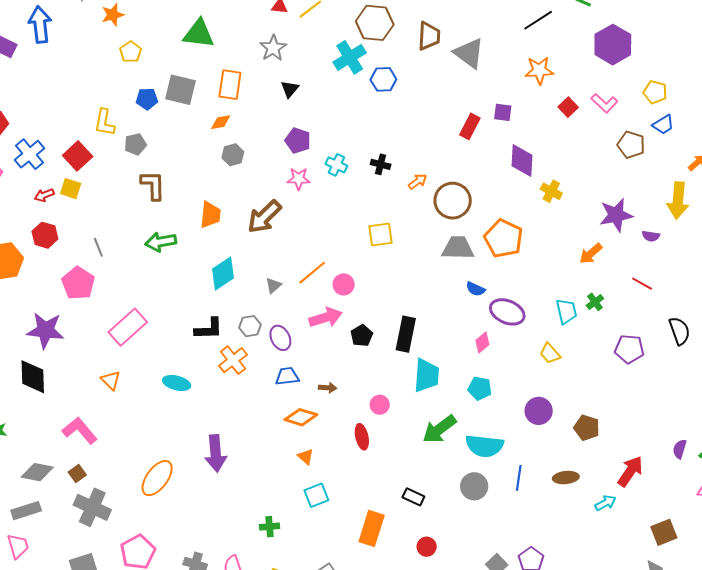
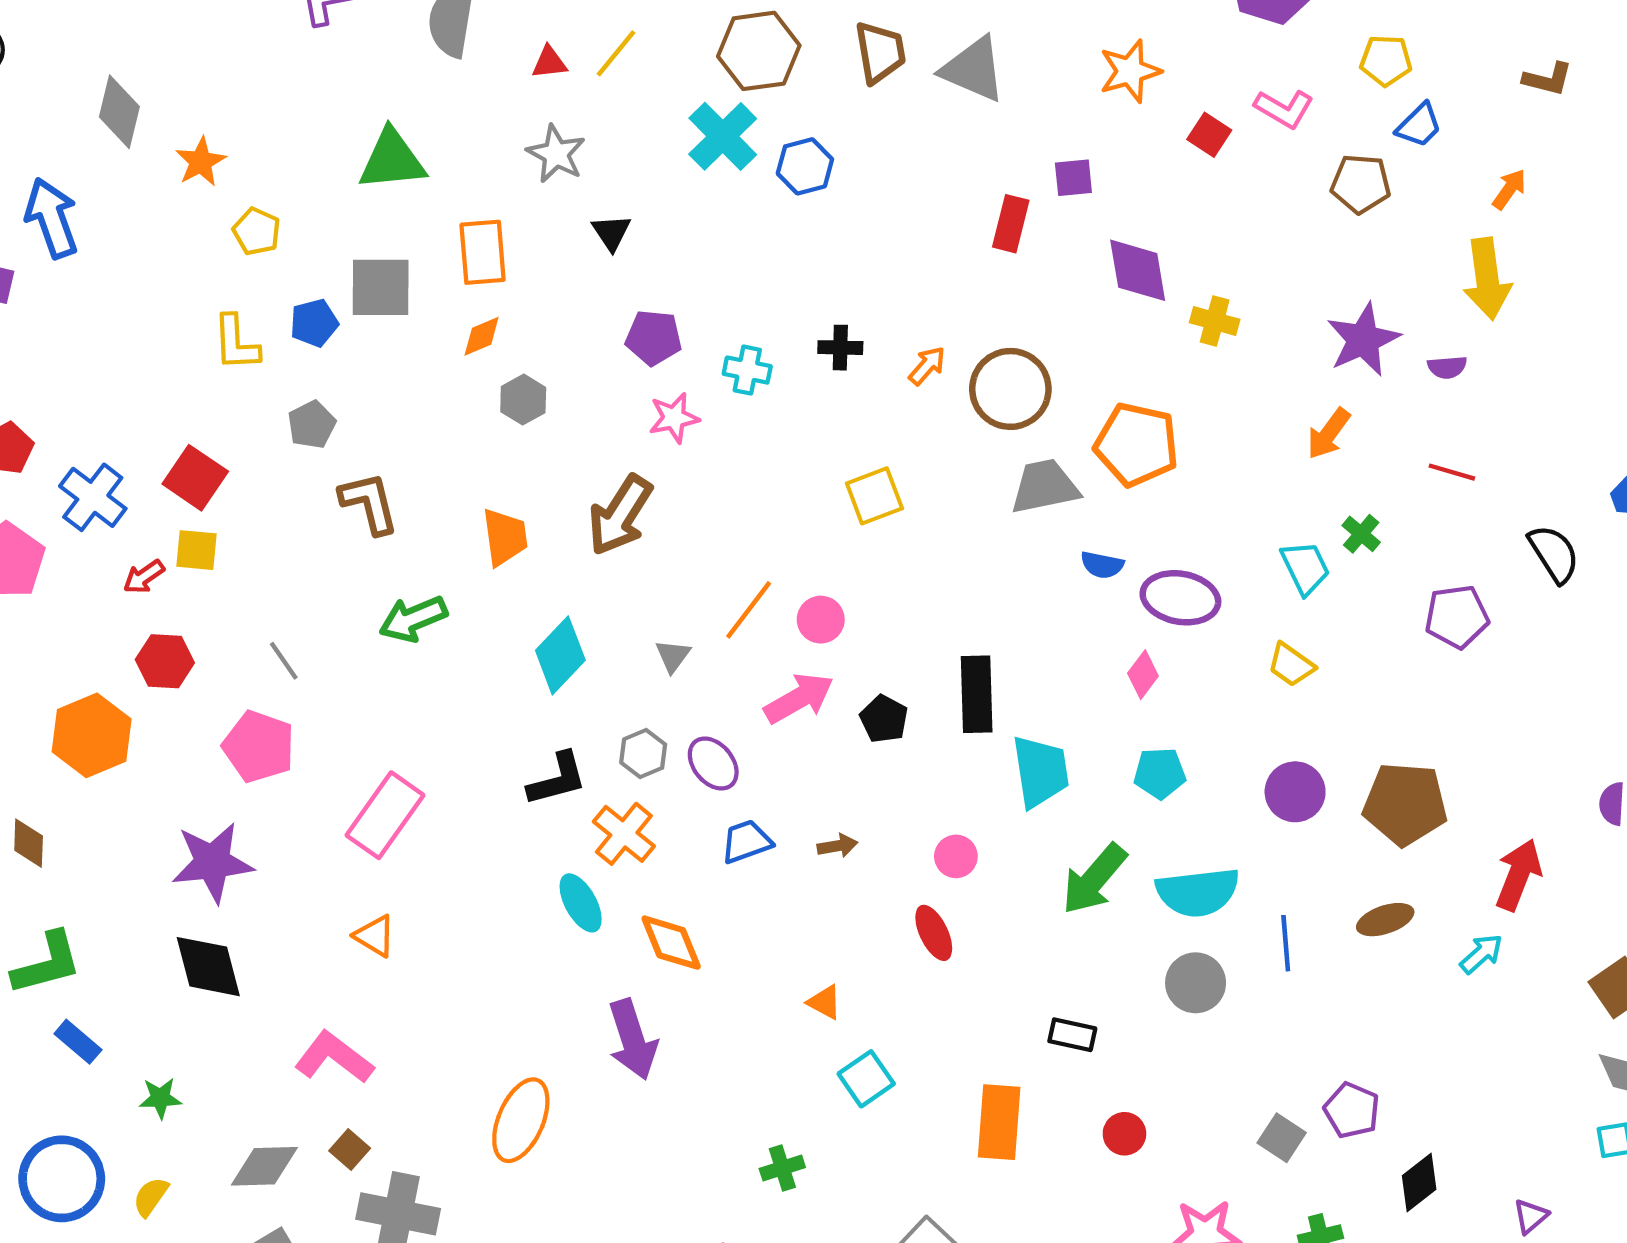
yellow L-shape: (104, 122) -> (236, 343), moved
cyan ellipse: (177, 383) -> (581, 903), moved, turned 60
orange diamond: (301, 417) -> (671, 943), moved, turned 64
brown pentagon: (587, 428) -> (1405, 804), size x1.5

